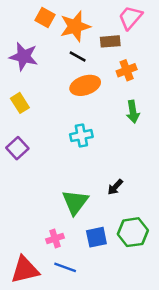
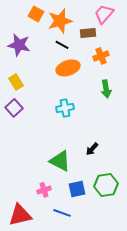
purple square: (17, 148) -> (14, 108), moved
green triangle: (75, 202) -> (60, 161), turned -40
blue line: (65, 267) -> (62, 213), moved

